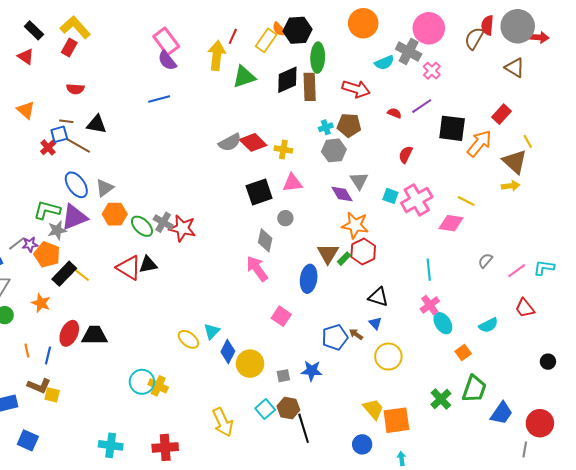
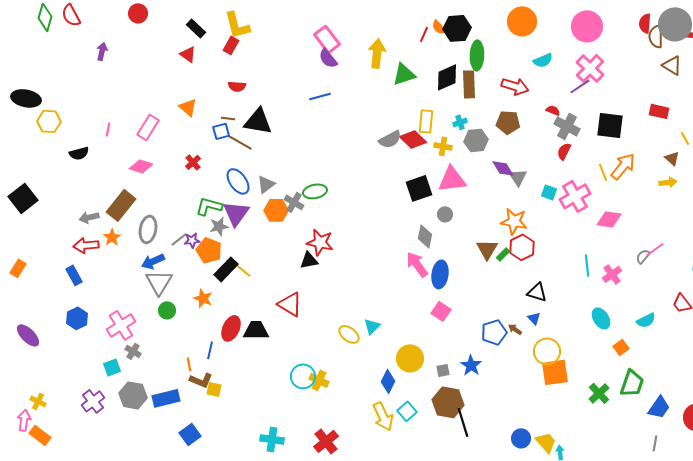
yellow L-shape: (75, 27) -> (237, 25), turned -152
red line: (233, 36) -> (424, 34), moved
brown semicircle: (474, 38) -> (656, 36), moved, turned -30
yellow rectangle: (266, 40) -> (426, 121), moved, turned -30
gray cross: (409, 52) -> (567, 126), moved
pink cross: (432, 71) -> (590, 68), size x1.6
purple line: (422, 106) -> (580, 86), moved
red rectangle: (502, 114) -> (659, 111), turned 60
black triangle: (97, 124) -> (258, 121), size x1.4
cyan cross: (326, 127) -> (460, 122), moved
orange arrow: (479, 143) -> (623, 166), moved
red cross: (48, 147) -> (193, 162), moved
gray hexagon: (334, 150) -> (476, 140), moved
brown triangle: (515, 162) -> (672, 158), size x0.6
pink triangle: (292, 183) -> (452, 179), size x1.4
purple diamond: (342, 194) -> (503, 168), moved
yellow line: (466, 201) -> (603, 172), moved, turned 42
purple triangle: (74, 217) -> (236, 213), turned -32
gray cross: (163, 222) -> (294, 202), moved
green ellipse: (142, 226) -> (315, 191), moved, turned -55
red star: (182, 228) -> (320, 242), moved
red triangle: (129, 268) -> (290, 304), moved
pink line: (517, 271) -> (655, 249), moved
blue ellipse: (309, 279) -> (440, 274), moved
pink cross: (430, 305) -> (612, 274), moved
orange line: (27, 350) -> (189, 364), moved
blue diamond: (228, 351) -> (388, 381), moved
blue star: (312, 371) -> (471, 365), turned 30
brown hexagon: (288, 408) -> (448, 402), size x1.4
cyan square: (265, 409) -> (407, 411), moved
yellow trapezoid: (373, 409) -> (546, 442), moved
orange square: (396, 420) -> (555, 372), moved
blue square: (28, 440) -> (190, 434), turned 30
red cross: (165, 447) -> (326, 441), turned -35
gray line: (525, 449) -> (655, 443), moved

